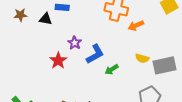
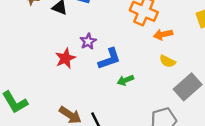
yellow semicircle: (142, 58) -> (167, 61), moved
gray rectangle: (164, 65) -> (188, 87), turned -40

